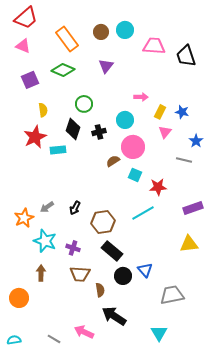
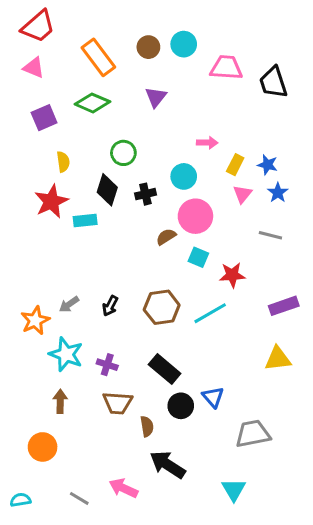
blue star: (196, 141) -> (278, 193), moved
brown hexagon: (103, 222) -> (162, 307), moved
orange circle: (19, 298) -> (43, 447), moved

